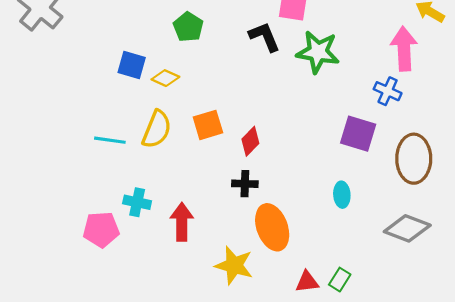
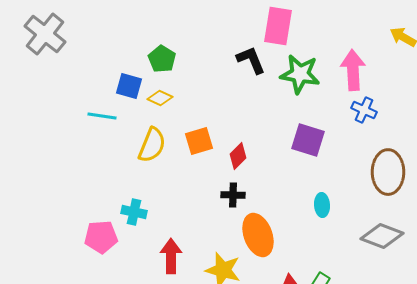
green pentagon: (188, 27) -> (162, 59), moved
pink arrow: (404, 49) -> (353, 70), moved
purple square: (358, 134) -> (308, 140), moved
cyan line: (110, 140) -> (102, 116), moved
red arrow: (182, 222) -> (171, 256), moved

